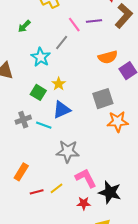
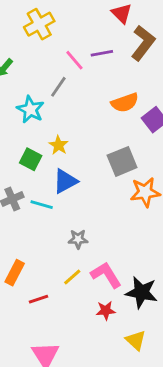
gray star: (68, 151) -> (78, 239), size x0.6
yellow line: (56, 188) -> (72, 277), moved

